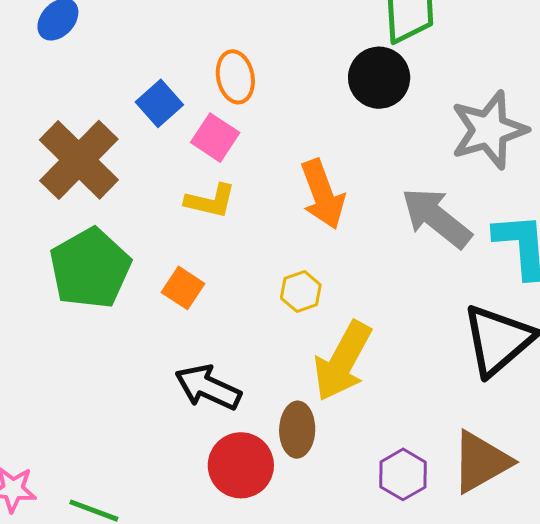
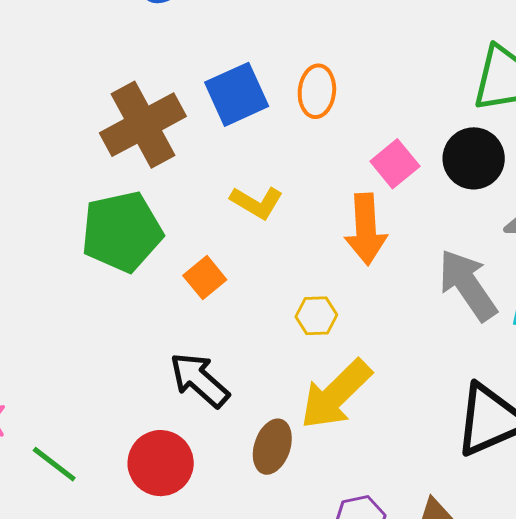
black circle: (379, 78) -> (474, 158), moved
blue square: (159, 103) -> (237, 94), size x1.4
pink square: (215, 138) -> (395, 164), moved
red circle: (241, 465) -> (161, 463), moved

